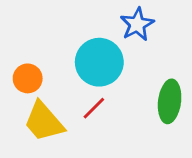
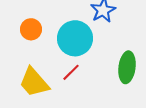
orange circle: (28, 78) -> (31, 29), moved

